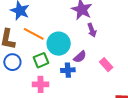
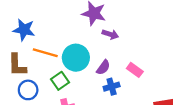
purple arrow: (92, 30) -> (110, 34), turned -40
blue cross: (68, 70) -> (112, 87), moved

